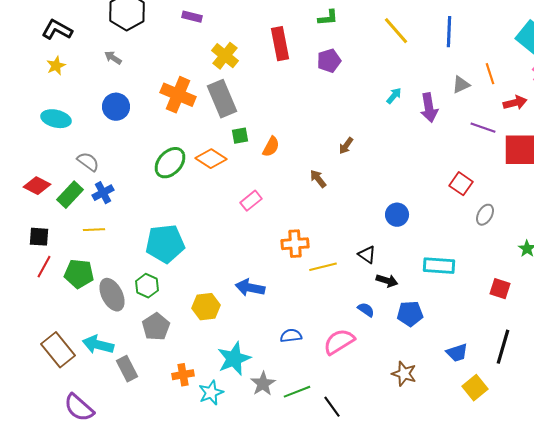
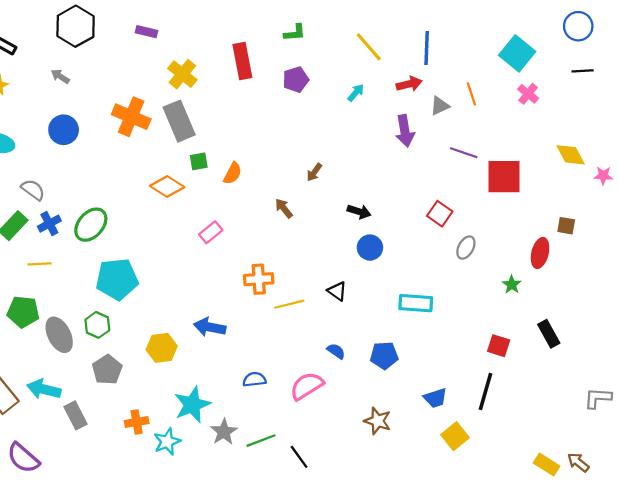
cyan arrow: (394, 96) -> (356, 93), moved
red arrow: (515, 103) -> (409, 84), moved
green ellipse: (170, 163) -> (91, 225), moved
black arrow: (387, 281) -> (359, 212), moved
red square: (500, 289) -> (499, 346), moved

